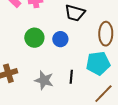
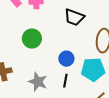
blue circle: (60, 39) -> (66, 59), moved

